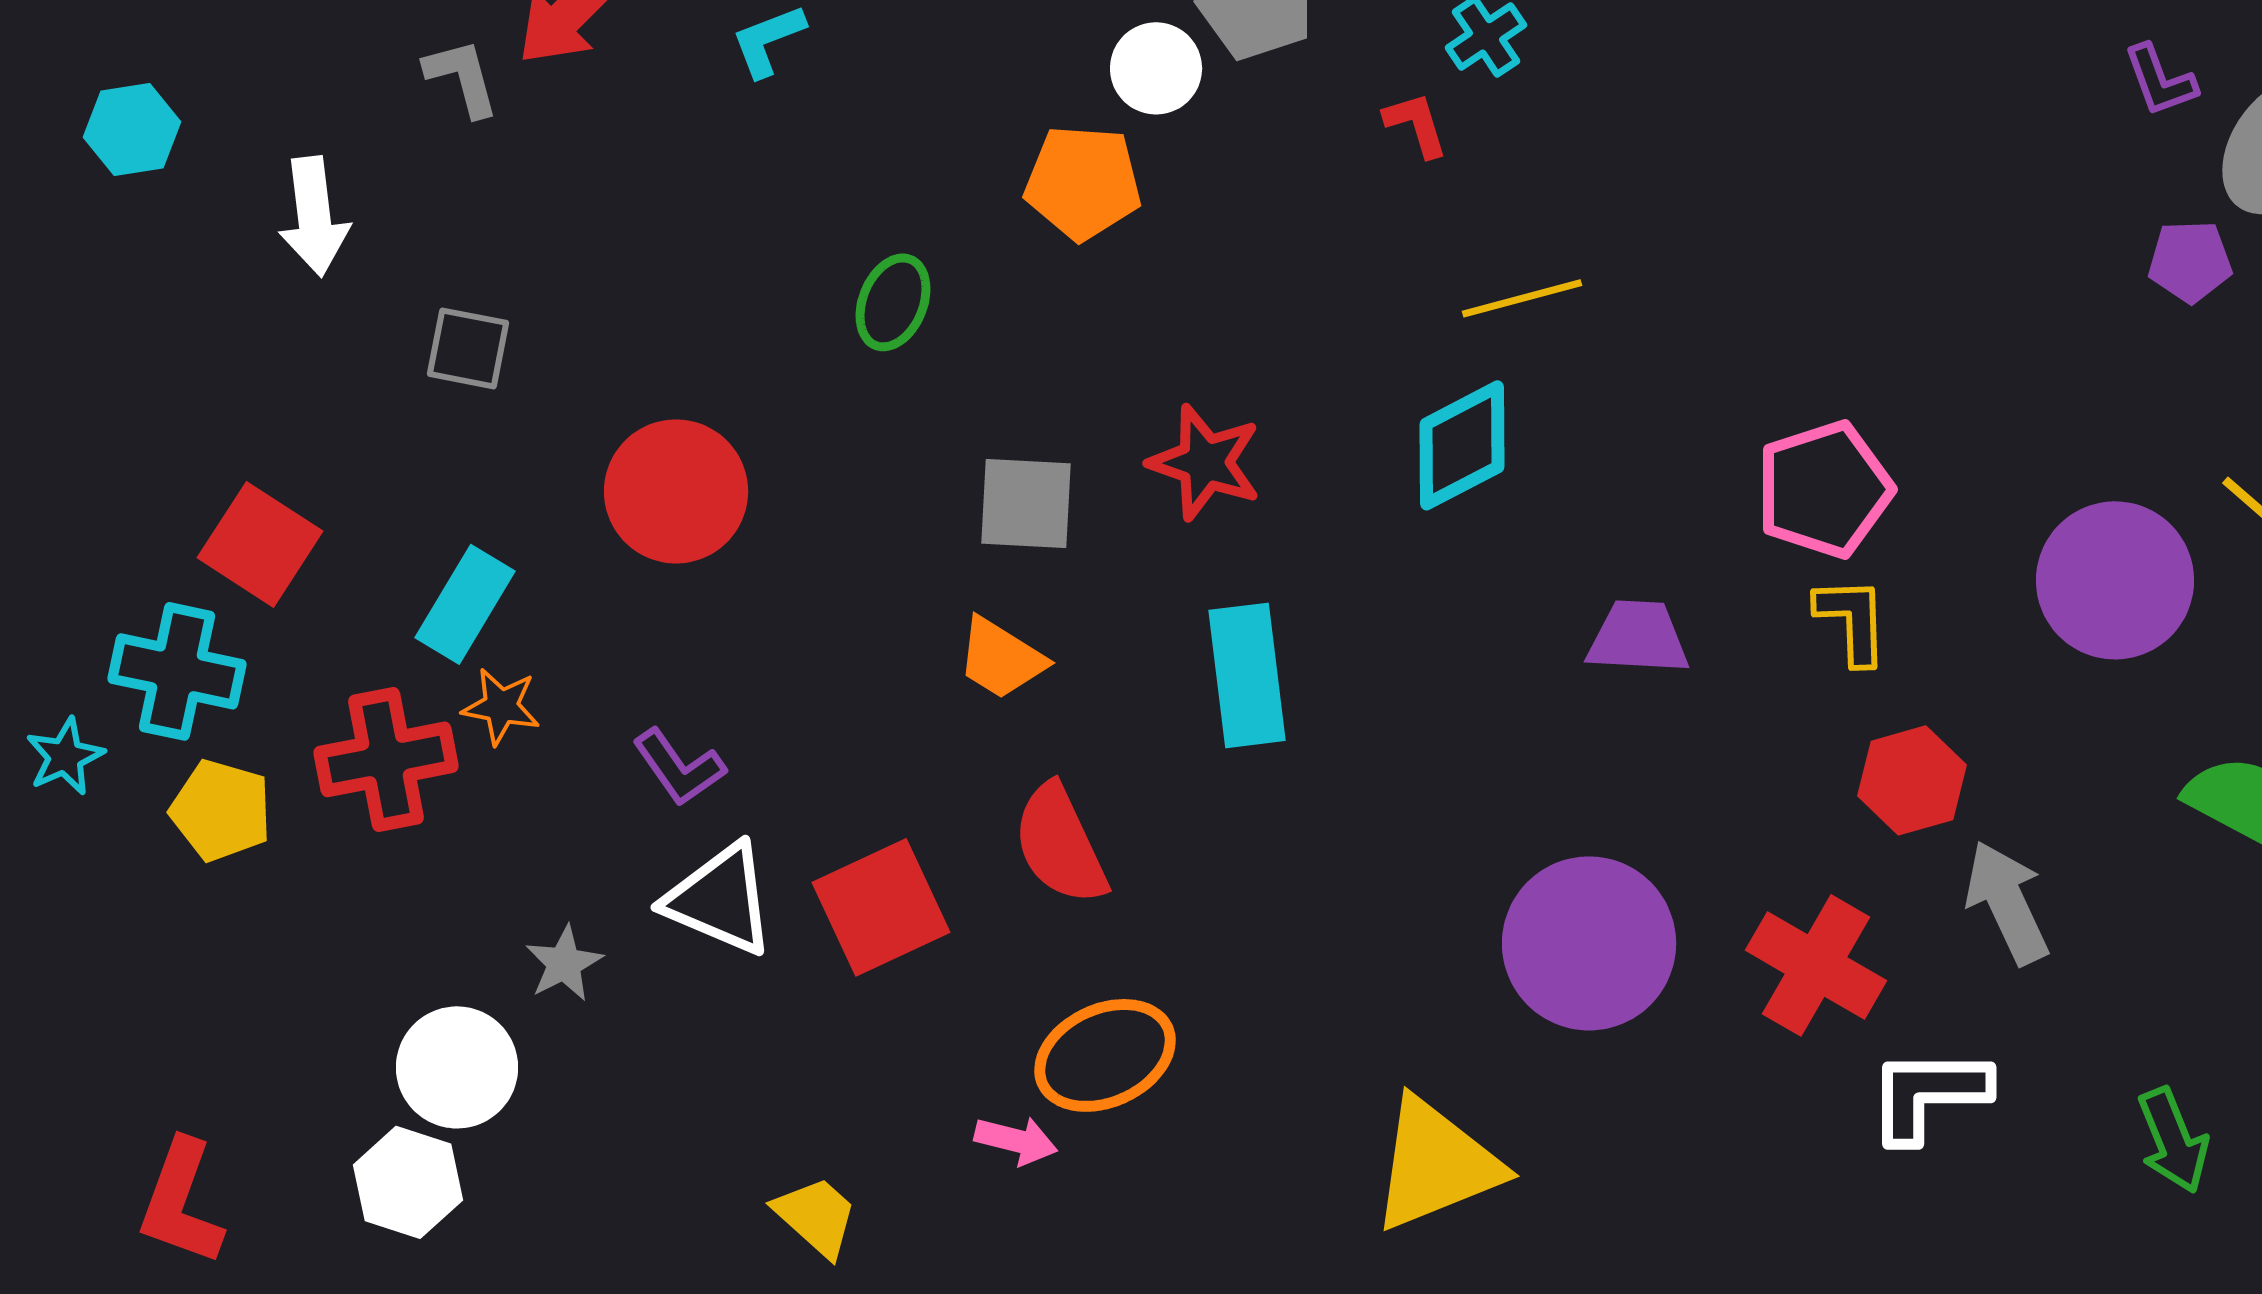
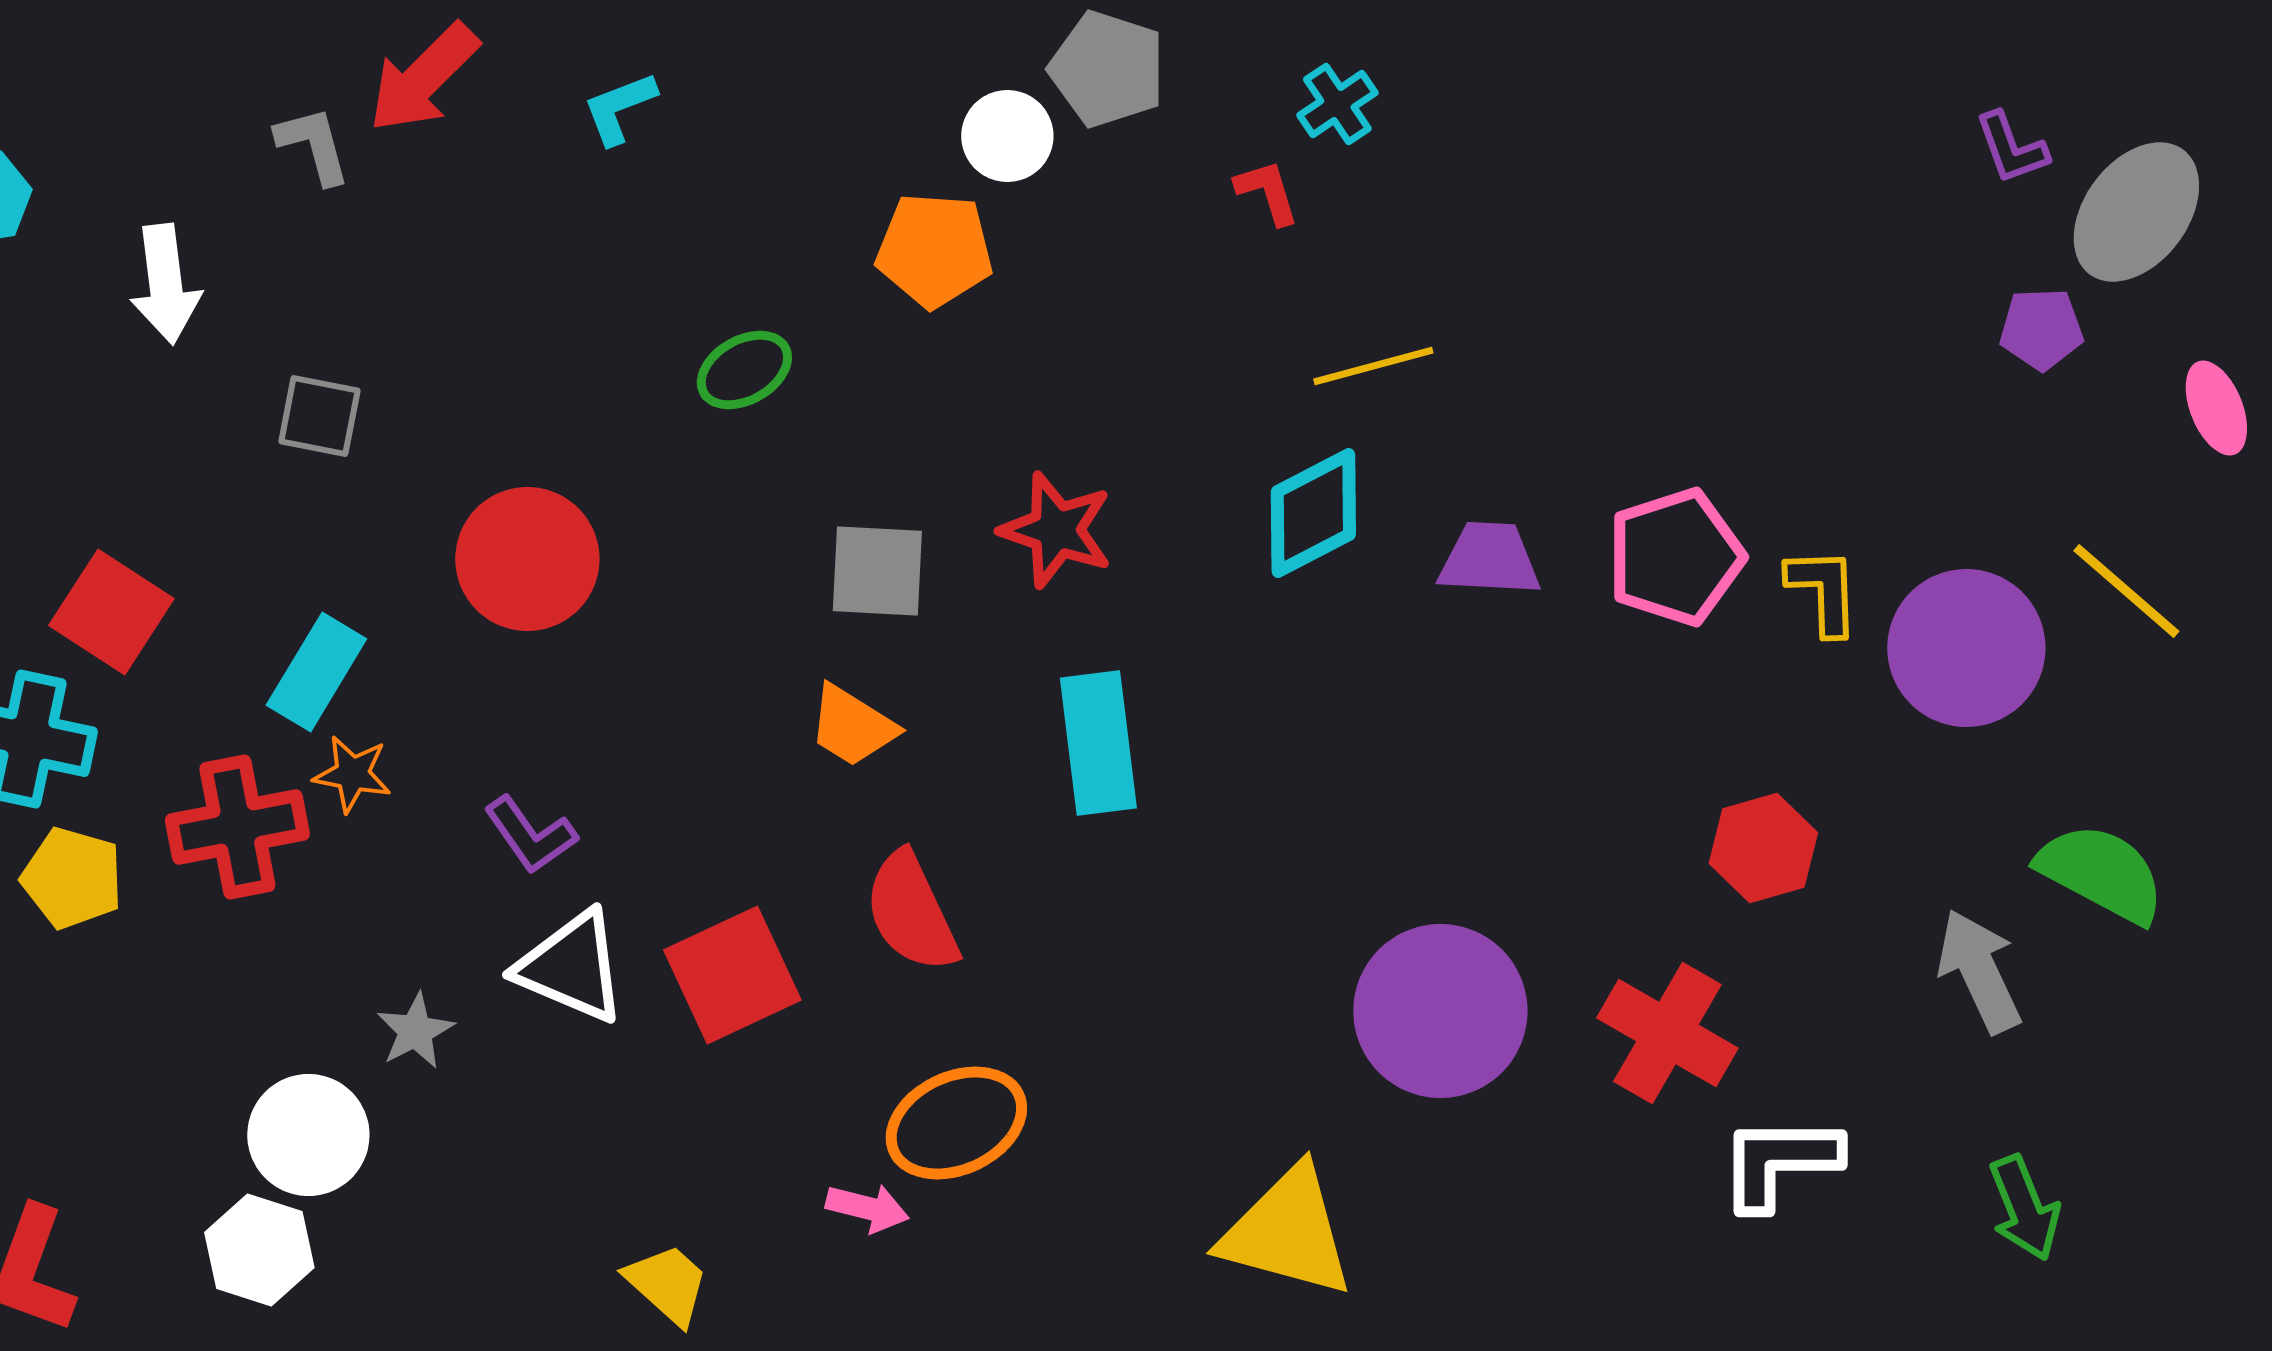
green ellipse: (893, 302) -> (744, 370), turned 38
yellow L-shape: (1852, 620) -> (1823, 591), moved
purple trapezoid: (1638, 637) -> (1489, 559), moved
gray arrow: (2007, 902) -> (1979, 971), moved
yellow triangle: (1436, 1164) -> (1287, 1232), turned 37

